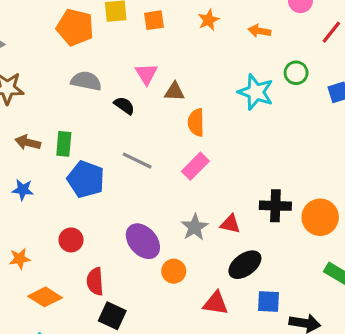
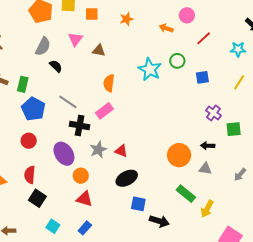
orange arrow: (259, 31) -> (166, 28), moved
pink triangle: (146, 74) -> (75, 39), moved
gray semicircle: (86, 81) -> (43, 46), turned 96
brown triangle: (175, 92) -> (99, 50), moved
black semicircle: (124, 106) -> (56, 66), moved
black cross: (275, 206) -> (80, 126), moved
red circle: (71, 240) -> (29, 141), moved
red triangle: (216, 303) -> (84, 199), moved

